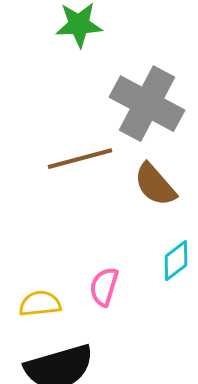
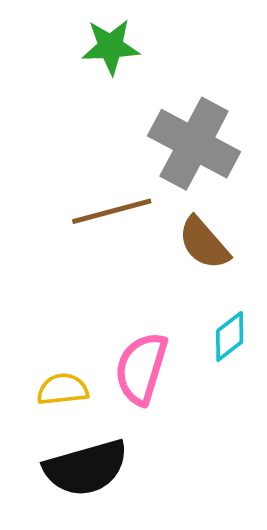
pink semicircle: (104, 287) -> (141, 368), size x1.5

